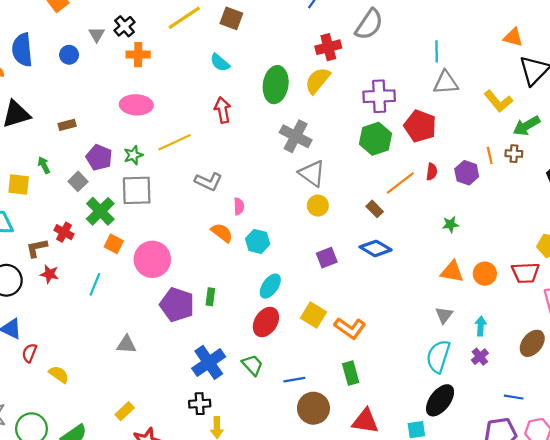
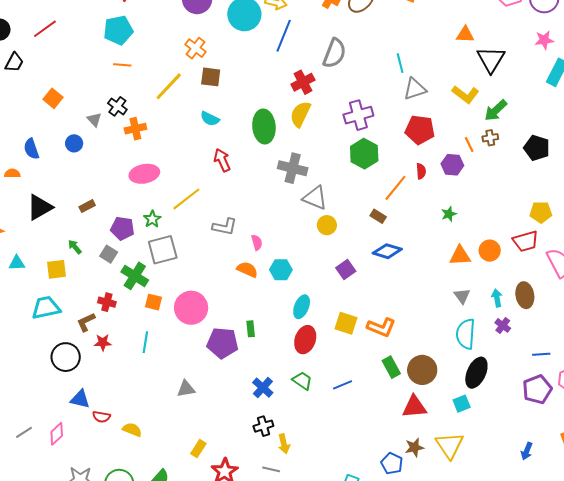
blue semicircle: (22, 50) -> (31, 149), size x0.7
red pentagon: (420, 126) -> (420, 130), moved
brown ellipse: (532, 343) -> (525, 295), moved, turned -35
red semicircle: (29, 353) -> (101, 417), turned -90
blue cross: (209, 362) -> (263, 388), size x0.7
brown circle: (313, 408) -> (422, 370), moved

